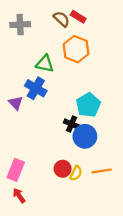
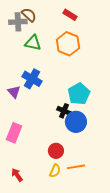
brown semicircle: (61, 19) -> (29, 15), moved
green triangle: (45, 64) -> (33, 43), moved
pink rectangle: (16, 170) -> (14, 133), moved
orange line: (102, 171) -> (76, 167), moved
yellow semicircle: (76, 173) -> (55, 171), moved

